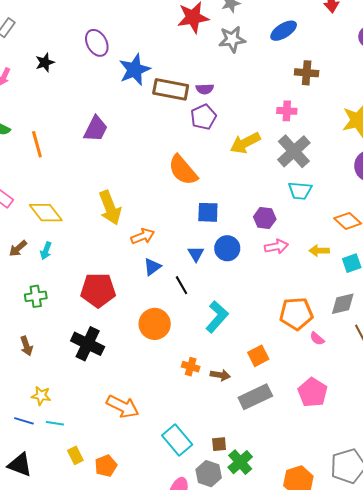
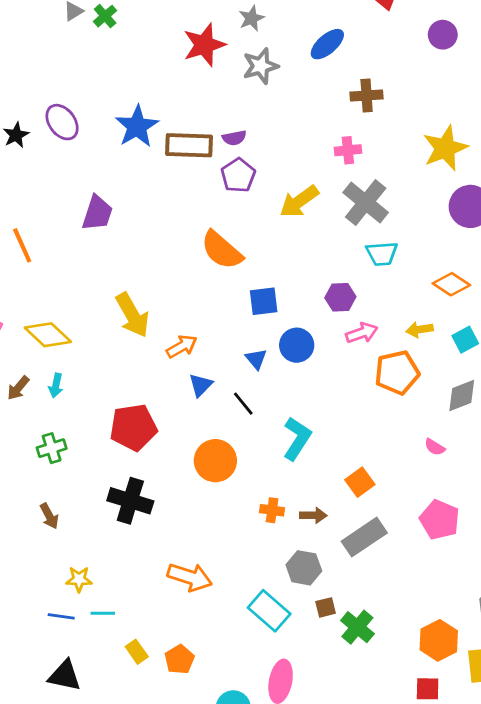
purple ellipse: (97, 43) -> (62, 122), moved
orange pentagon: (296, 314) -> (397, 373), moved
gray hexagon: (209, 474) -> (304, 568), moved

